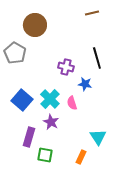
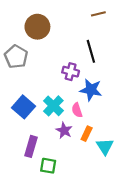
black line: (97, 58) -> (91, 51), moved
blue star: (85, 84) -> (91, 90), size x1.5
purple star: (51, 122) -> (64, 130), moved
orange rectangle: (81, 157) -> (87, 134), moved

